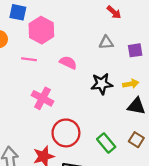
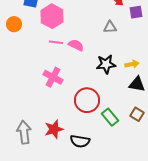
purple square: (135, 50) -> (136, 12), moved
pink line: (29, 59) -> (56, 42), moved
red circle: (66, 133) -> (87, 100), moved

